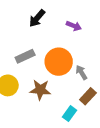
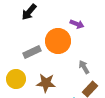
black arrow: (37, 18) -> (29, 12), moved
orange circle: (59, 62) -> (58, 41), moved

